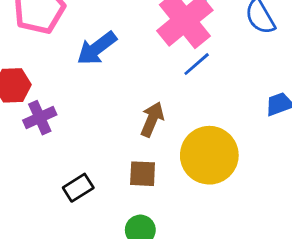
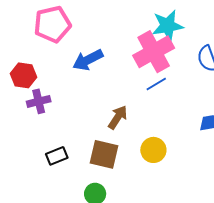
yellow circle: (209, 155) -> (153, 150), size x0.6
brown square: (143, 174) -> (104, 154), size x1.4

